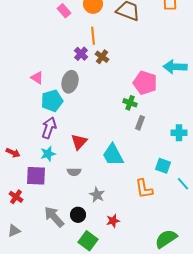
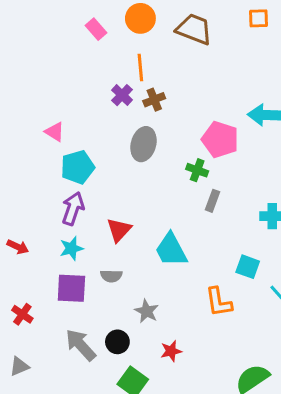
brown cross: (102, 57) -> (154, 100), turned 32
gray ellipse: (70, 82) -> (143, 144), moved
purple square: (36, 176) -> (71, 288), moved

